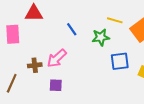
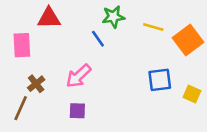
green star: (101, 37) -> (113, 17), moved
brown cross: (35, 65) -> (36, 84), moved, turned -32

